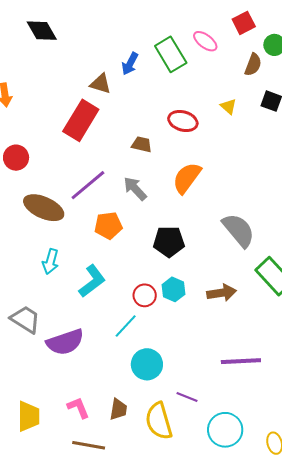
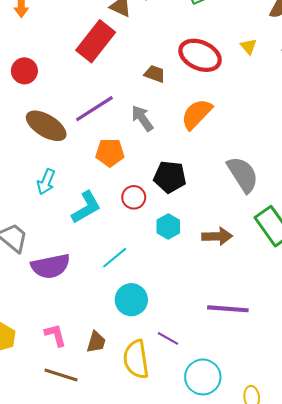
red ellipse: (183, 121) -> (200, 55), size x1.4
red circle: (145, 295) -> (134, 197), moved

